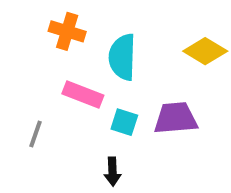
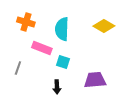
orange cross: (67, 31) -> (26, 22), moved
purple trapezoid: (176, 118) -> (95, 80), moved

